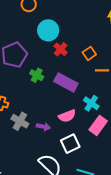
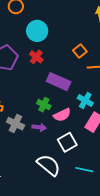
red cross: (61, 49) -> (36, 57), moved
green cross: (37, 75) -> (44, 105), moved

